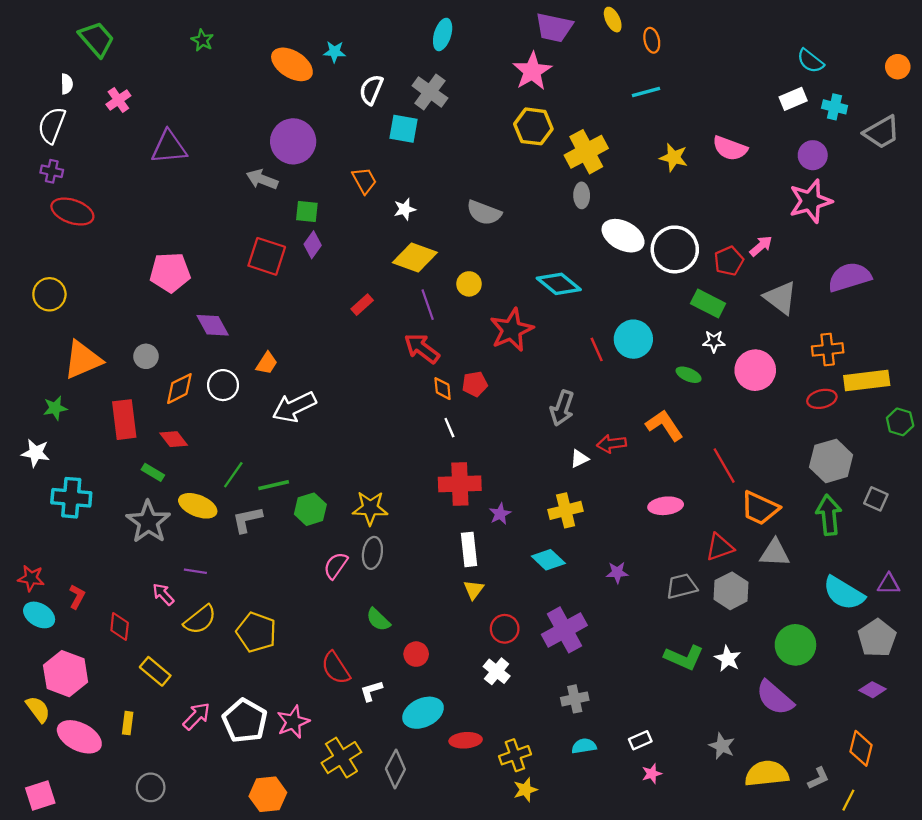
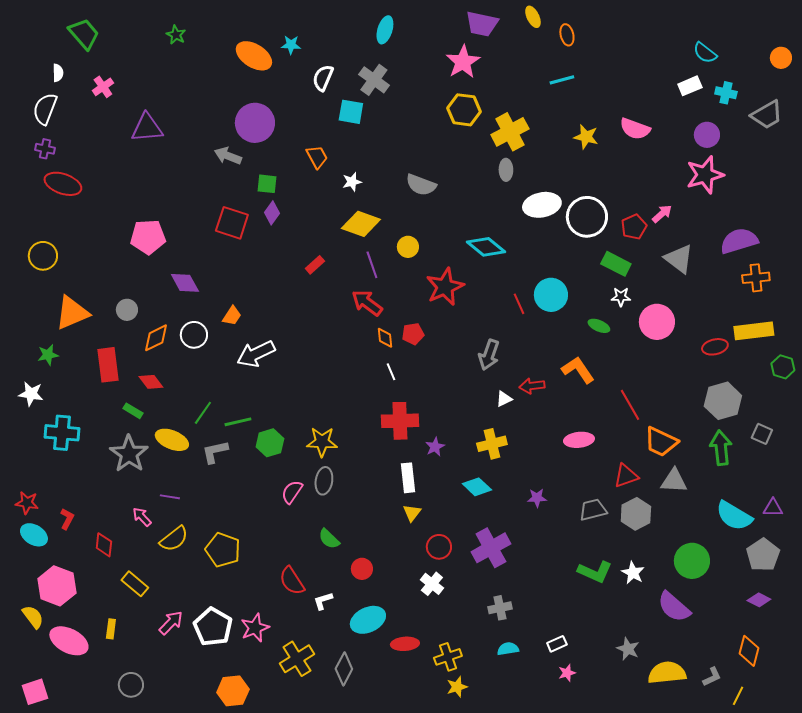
white ellipse: (623, 236) -> (542, 205), turned -39
orange cross: (828, 349) -> (756, 278), moved

